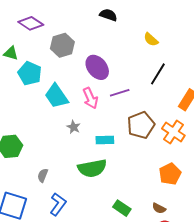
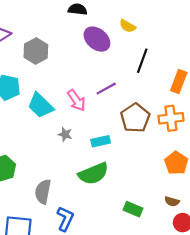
purple ellipse: (97, 67) -> (97, 39), moved
orange cross: (173, 132) -> (171, 118), turned -30
gray semicircle: (43, 175) -> (43, 192), size x1.6

